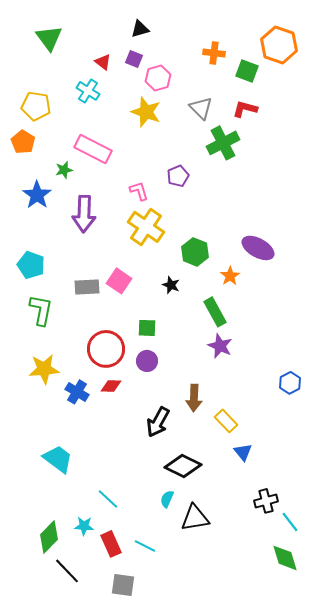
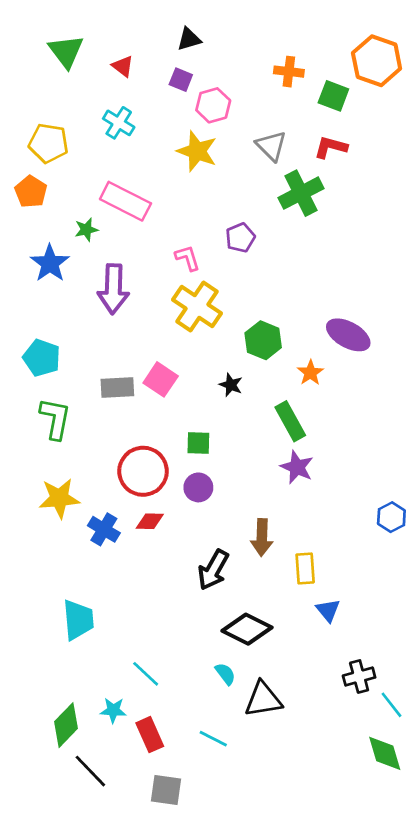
red triangle: (103, 62) -> (123, 66), moved
yellow rectangle: (226, 421) -> (305, 568), turned 40
cyan trapezoid: (58, 459) -> (78, 620), turned 48
cyan semicircle: (167, 499) -> (225, 674), turned 120
cyan line: (145, 546) -> (213, 739), moved

